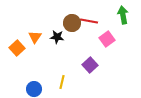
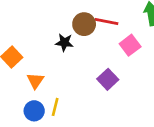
orange triangle: (35, 37) -> (35, 81), moved
yellow line: (62, 82) -> (55, 107), moved

